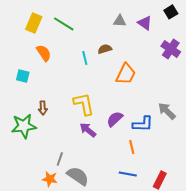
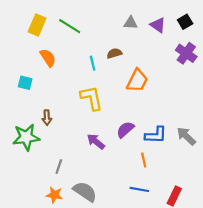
black square: (171, 12) -> (185, 22), moved
yellow L-shape: (84, 104) -> (91, 98), moved
gray arrow: (167, 111) -> (186, 136), moved
gray line: (60, 159) -> (59, 167), moved

